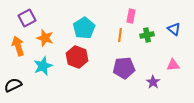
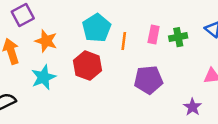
pink rectangle: (131, 16) -> (154, 34), moved
orange line: (120, 35) -> (124, 41), moved
purple star: (153, 82) -> (192, 107), moved

